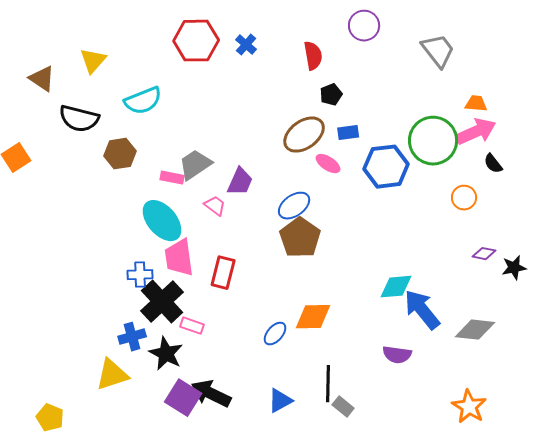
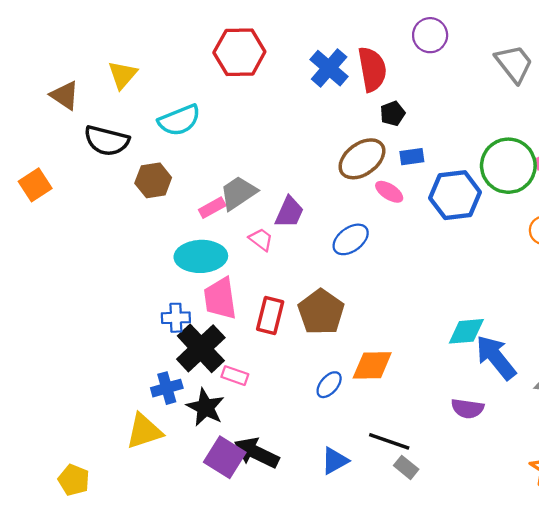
blue cross: (246, 45) -> (329, 68), moved, size x1.6
red semicircle: (313, 56) -> (372, 69), size x1.4
pink rectangle: (172, 178) -> (212, 208), turned -40
cyan ellipse: (162, 221) -> (201, 256), turned -51
brown pentagon: (300, 238) -> (321, 312), moved
black line: (328, 384) -> (389, 441), turned -72

